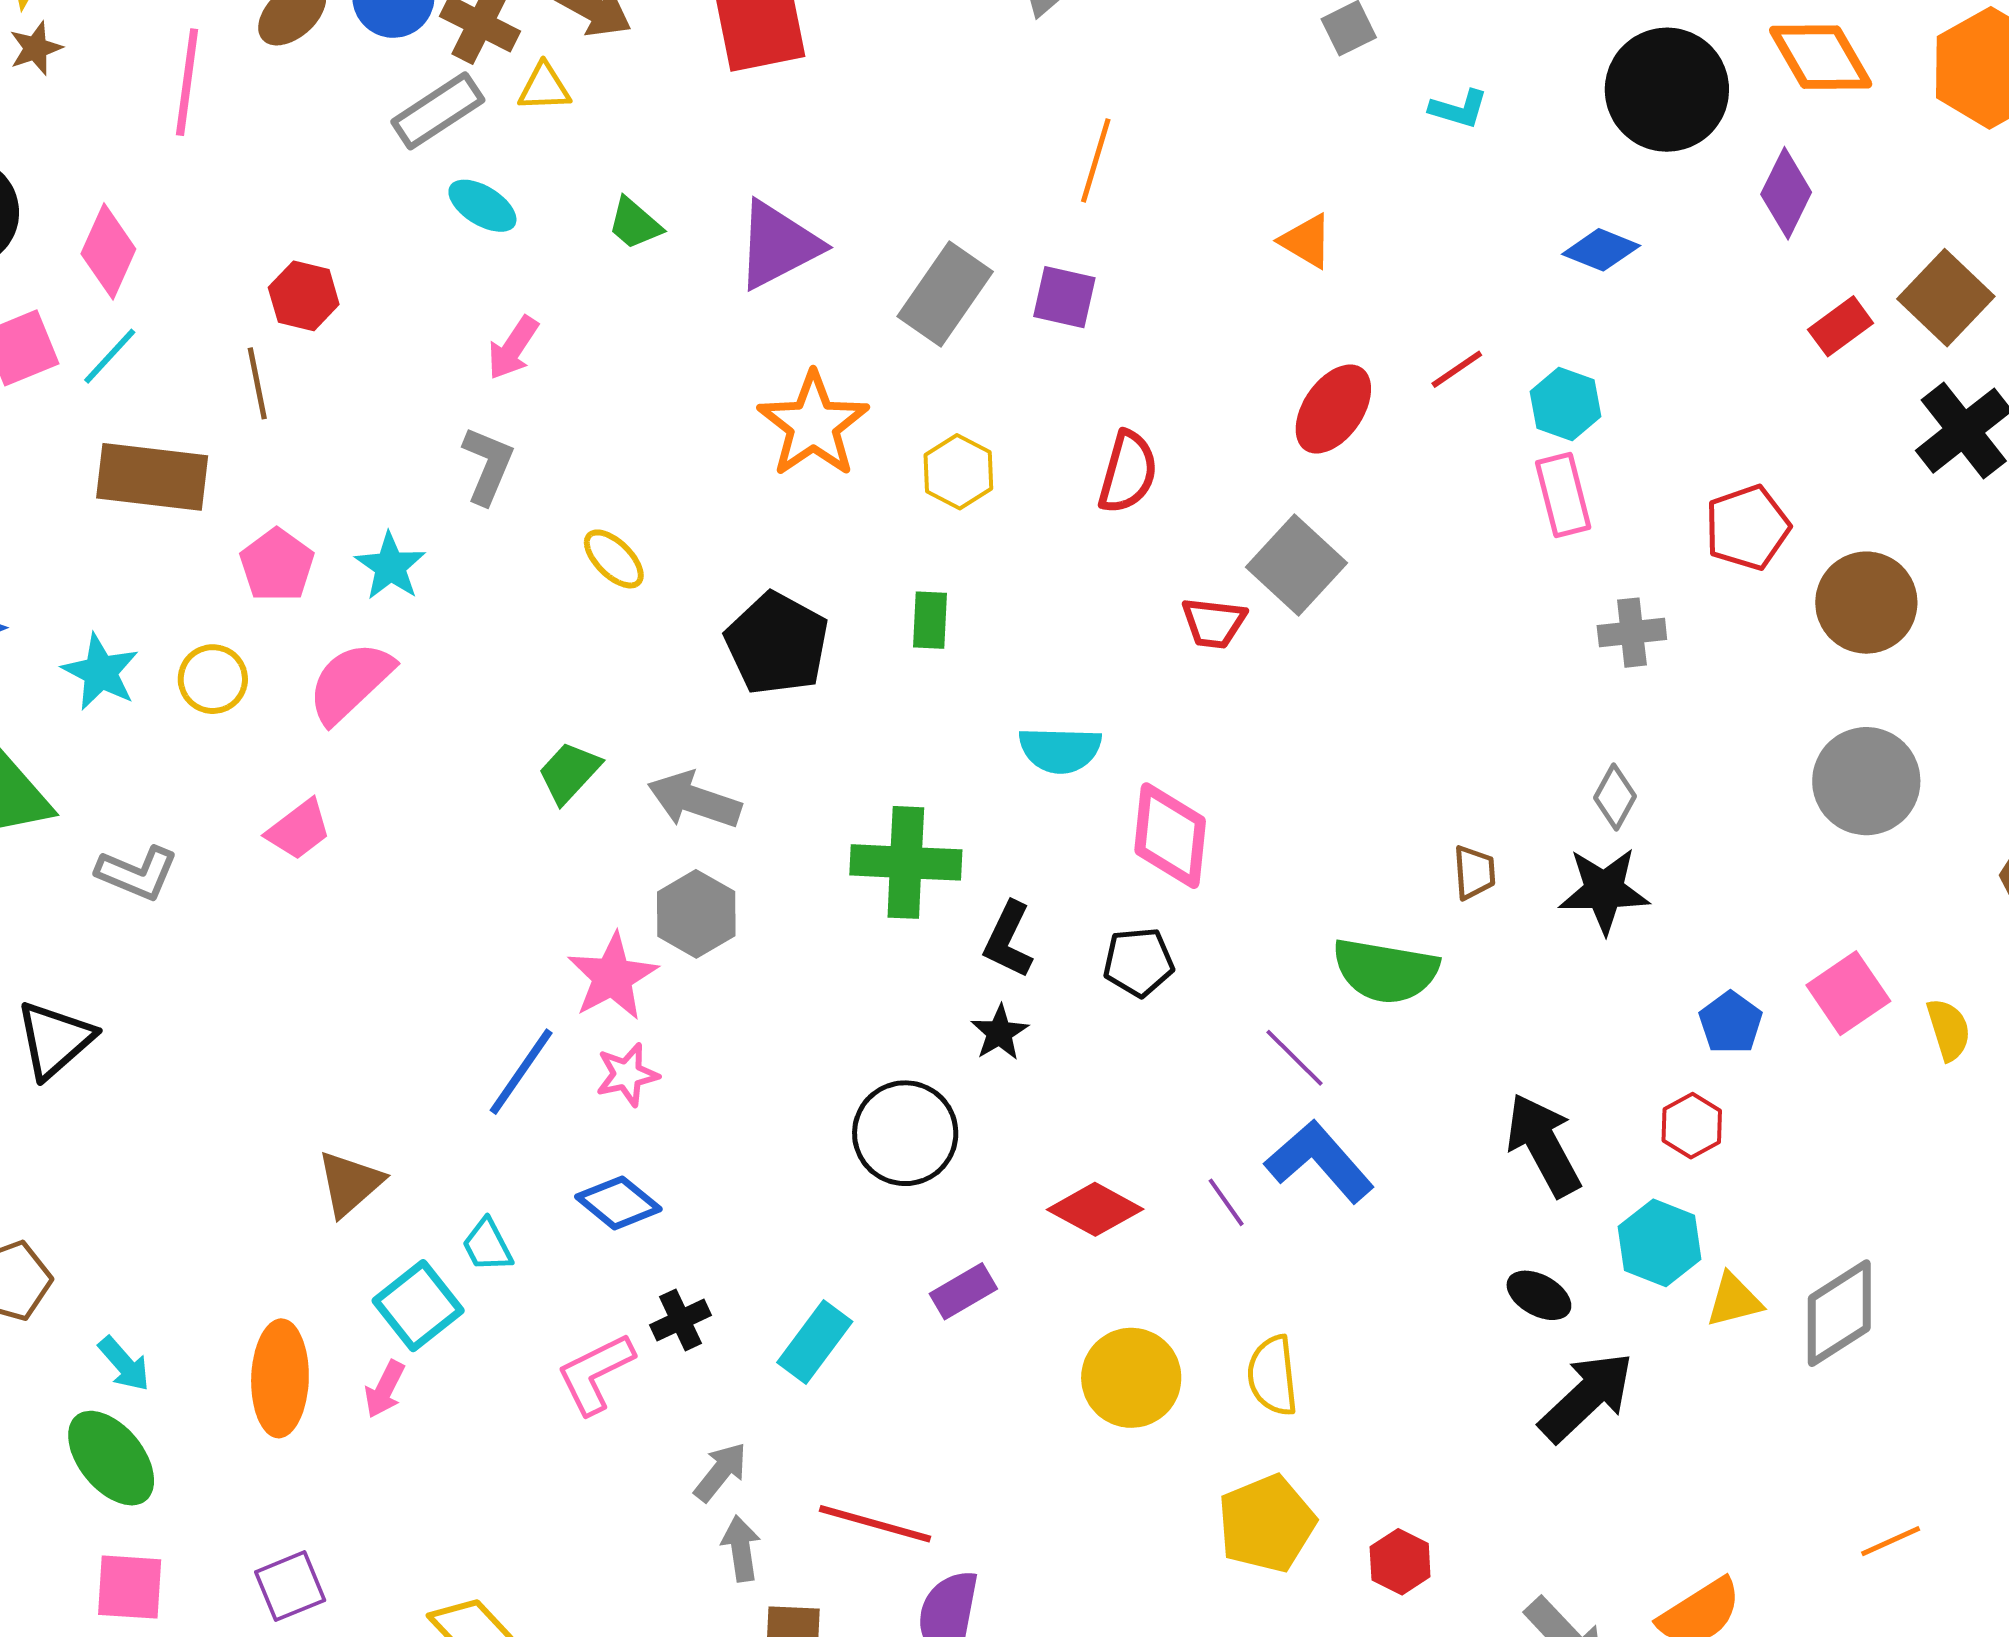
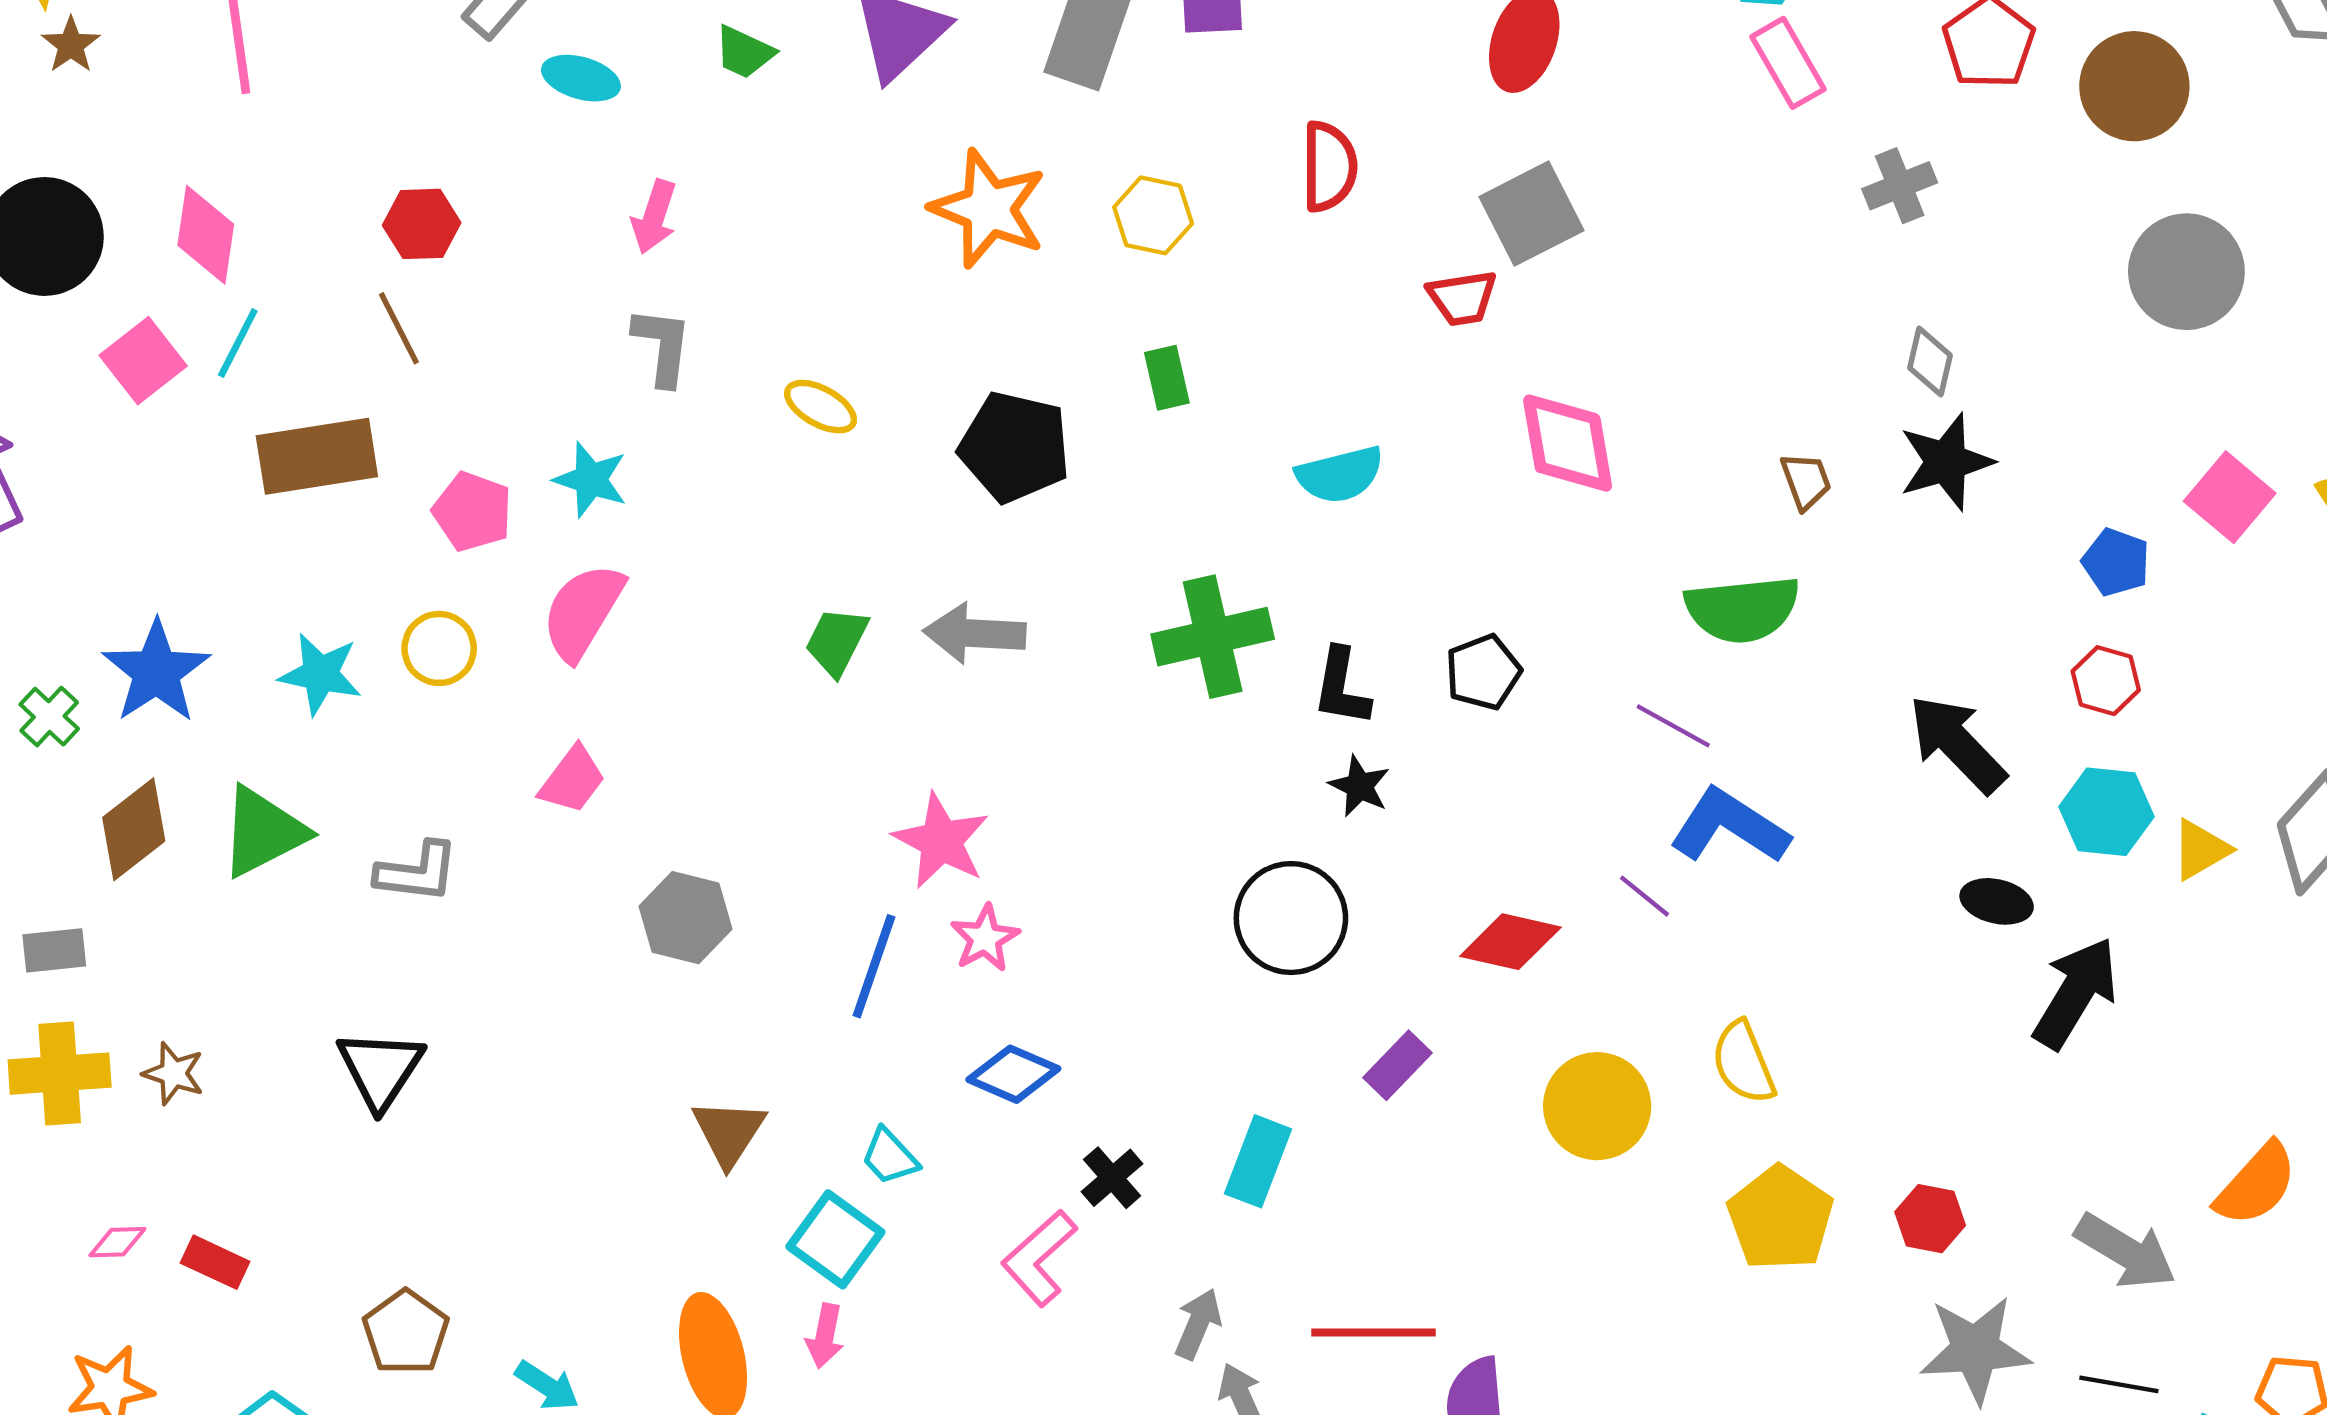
gray square: (1297, 565) -> (1532, 214), turned 36
pink diamond: (1170, 836) -> (1568, 443), moved
gray hexagon: (696, 914) -> (685, 918), moved

